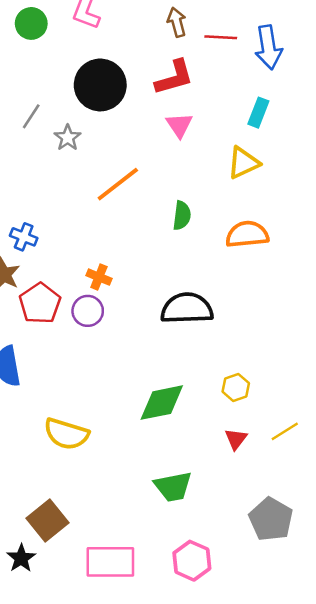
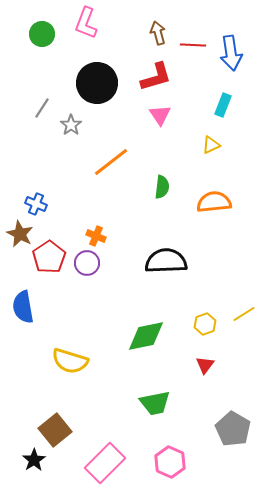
yellow triangle: (243, 163) -> (211, 145), size x0.7
yellow line: (285, 431) -> (244, 314), moved
pink rectangle: (110, 562) -> (105, 463), turned -45

